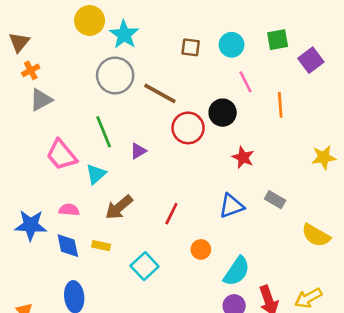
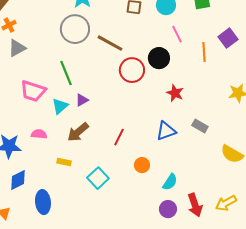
purple square: (311, 60) -> (228, 38), moved
purple triangle: (138, 151) -> (82, 100), moved
pink trapezoid: (61, 155) -> (33, 91), turned -32
blue diamond: (68, 246) -> (18, 180), moved, turned 75
cyan semicircle: (237, 271) -> (170, 182), size x0.7

